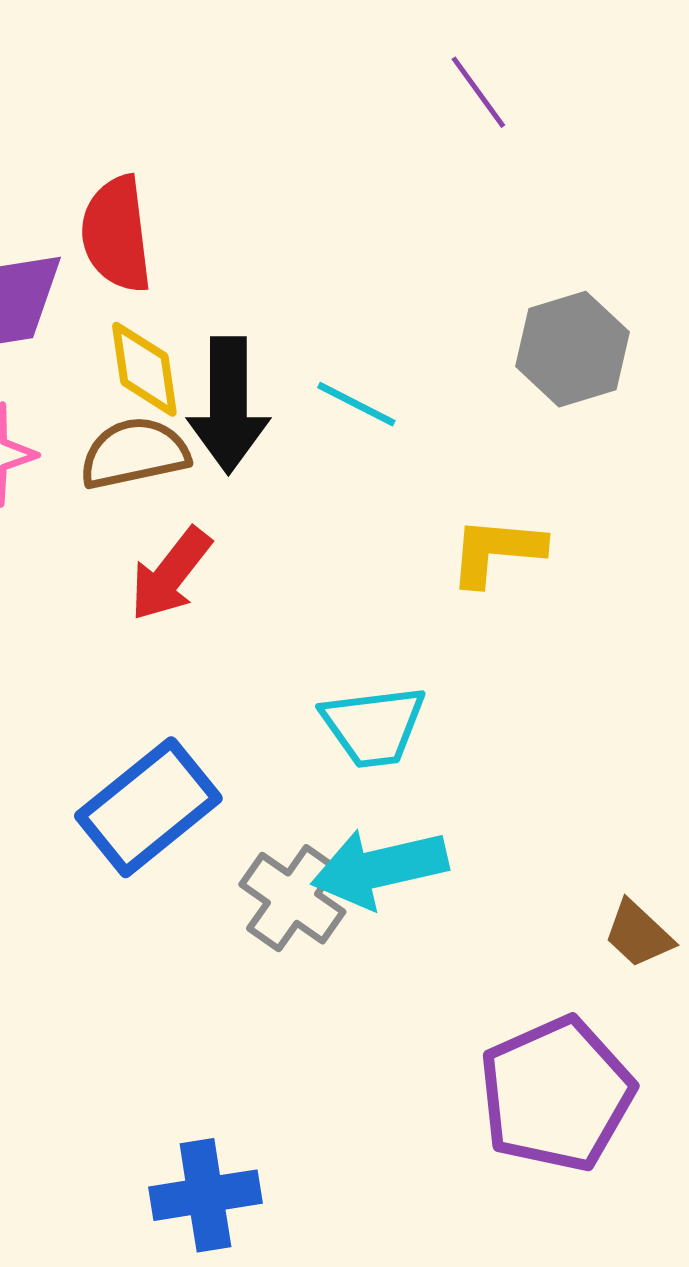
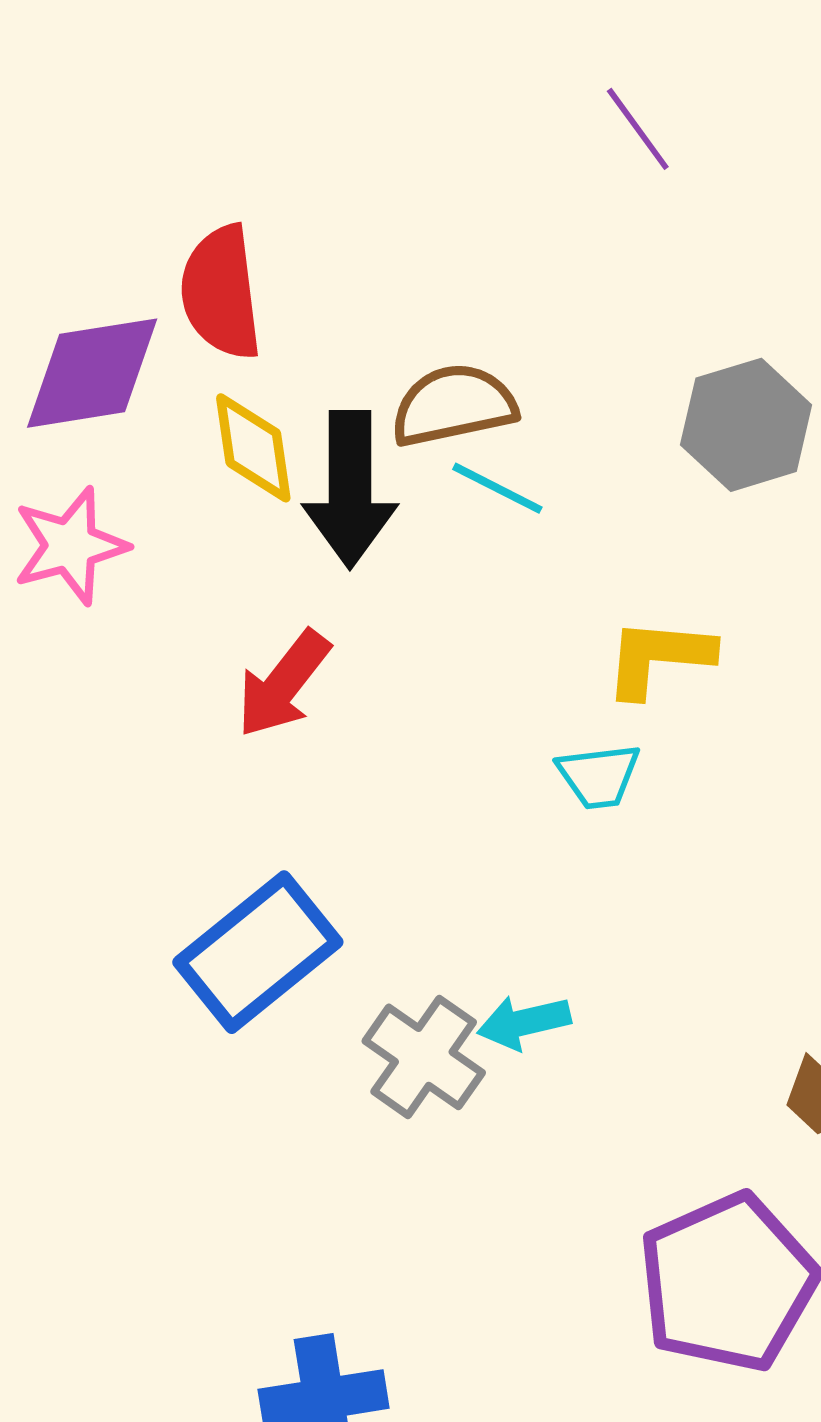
brown semicircle: (134, 453) -> (454, 405), moved
cyan trapezoid: (373, 726) -> (599, 776), moved, size x0.7
cyan arrow: (379, 868) -> (524, 1022), size x0.6

